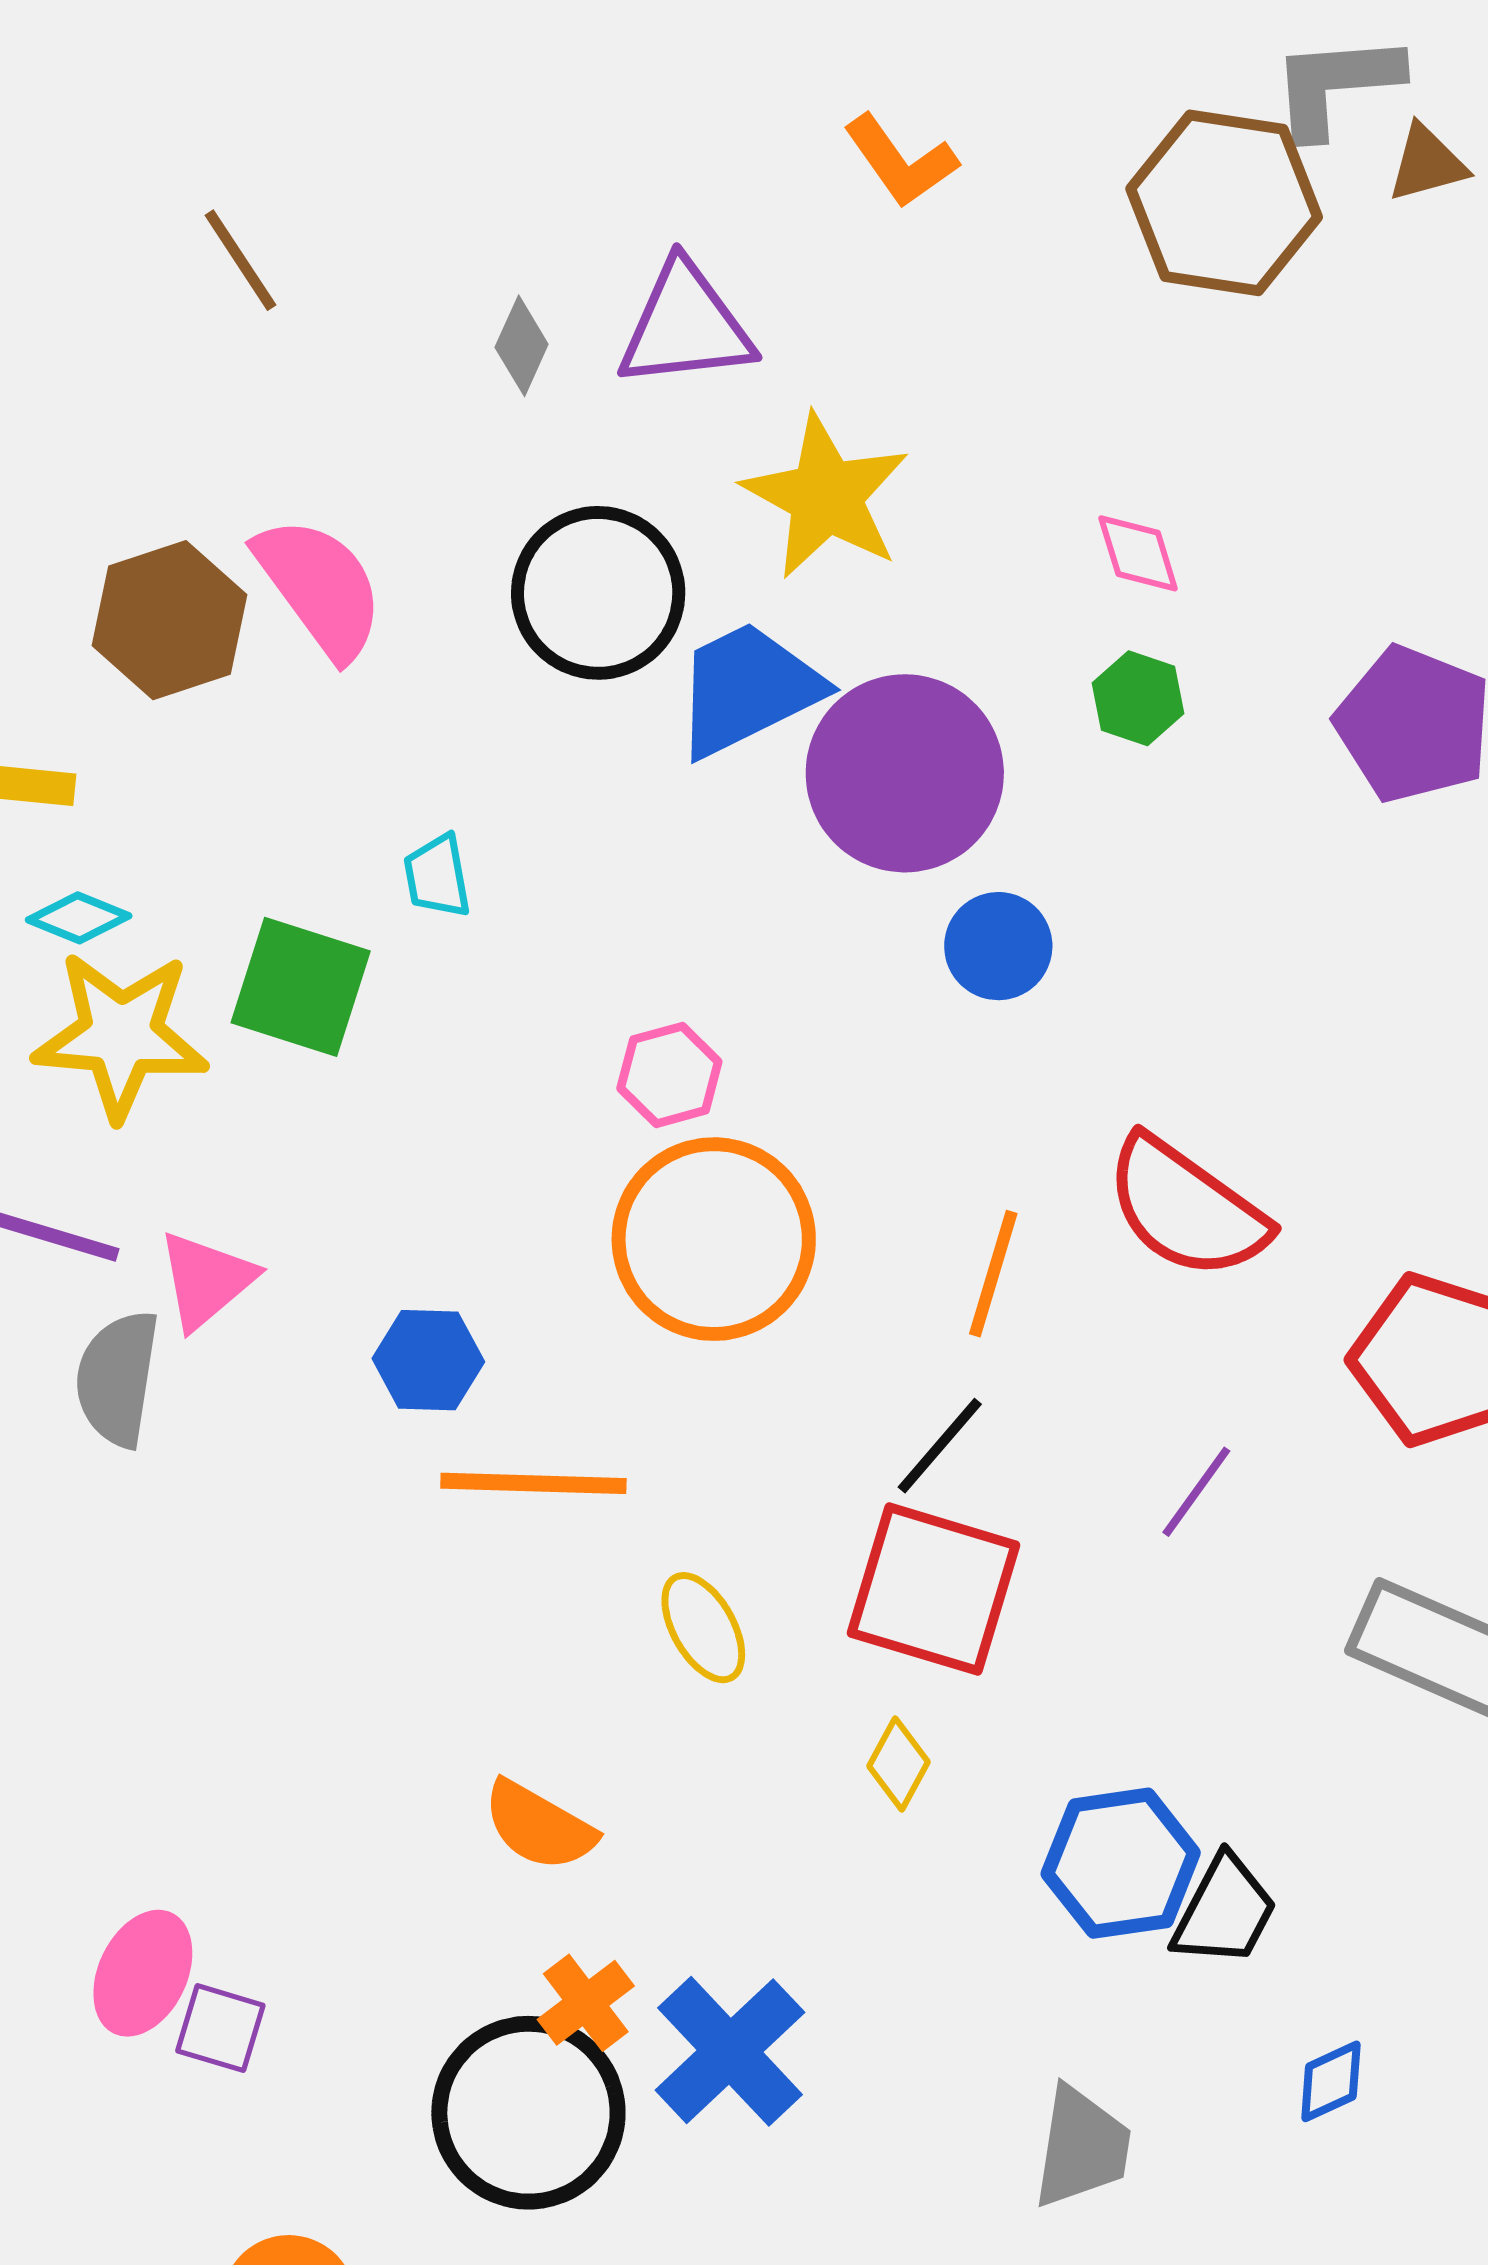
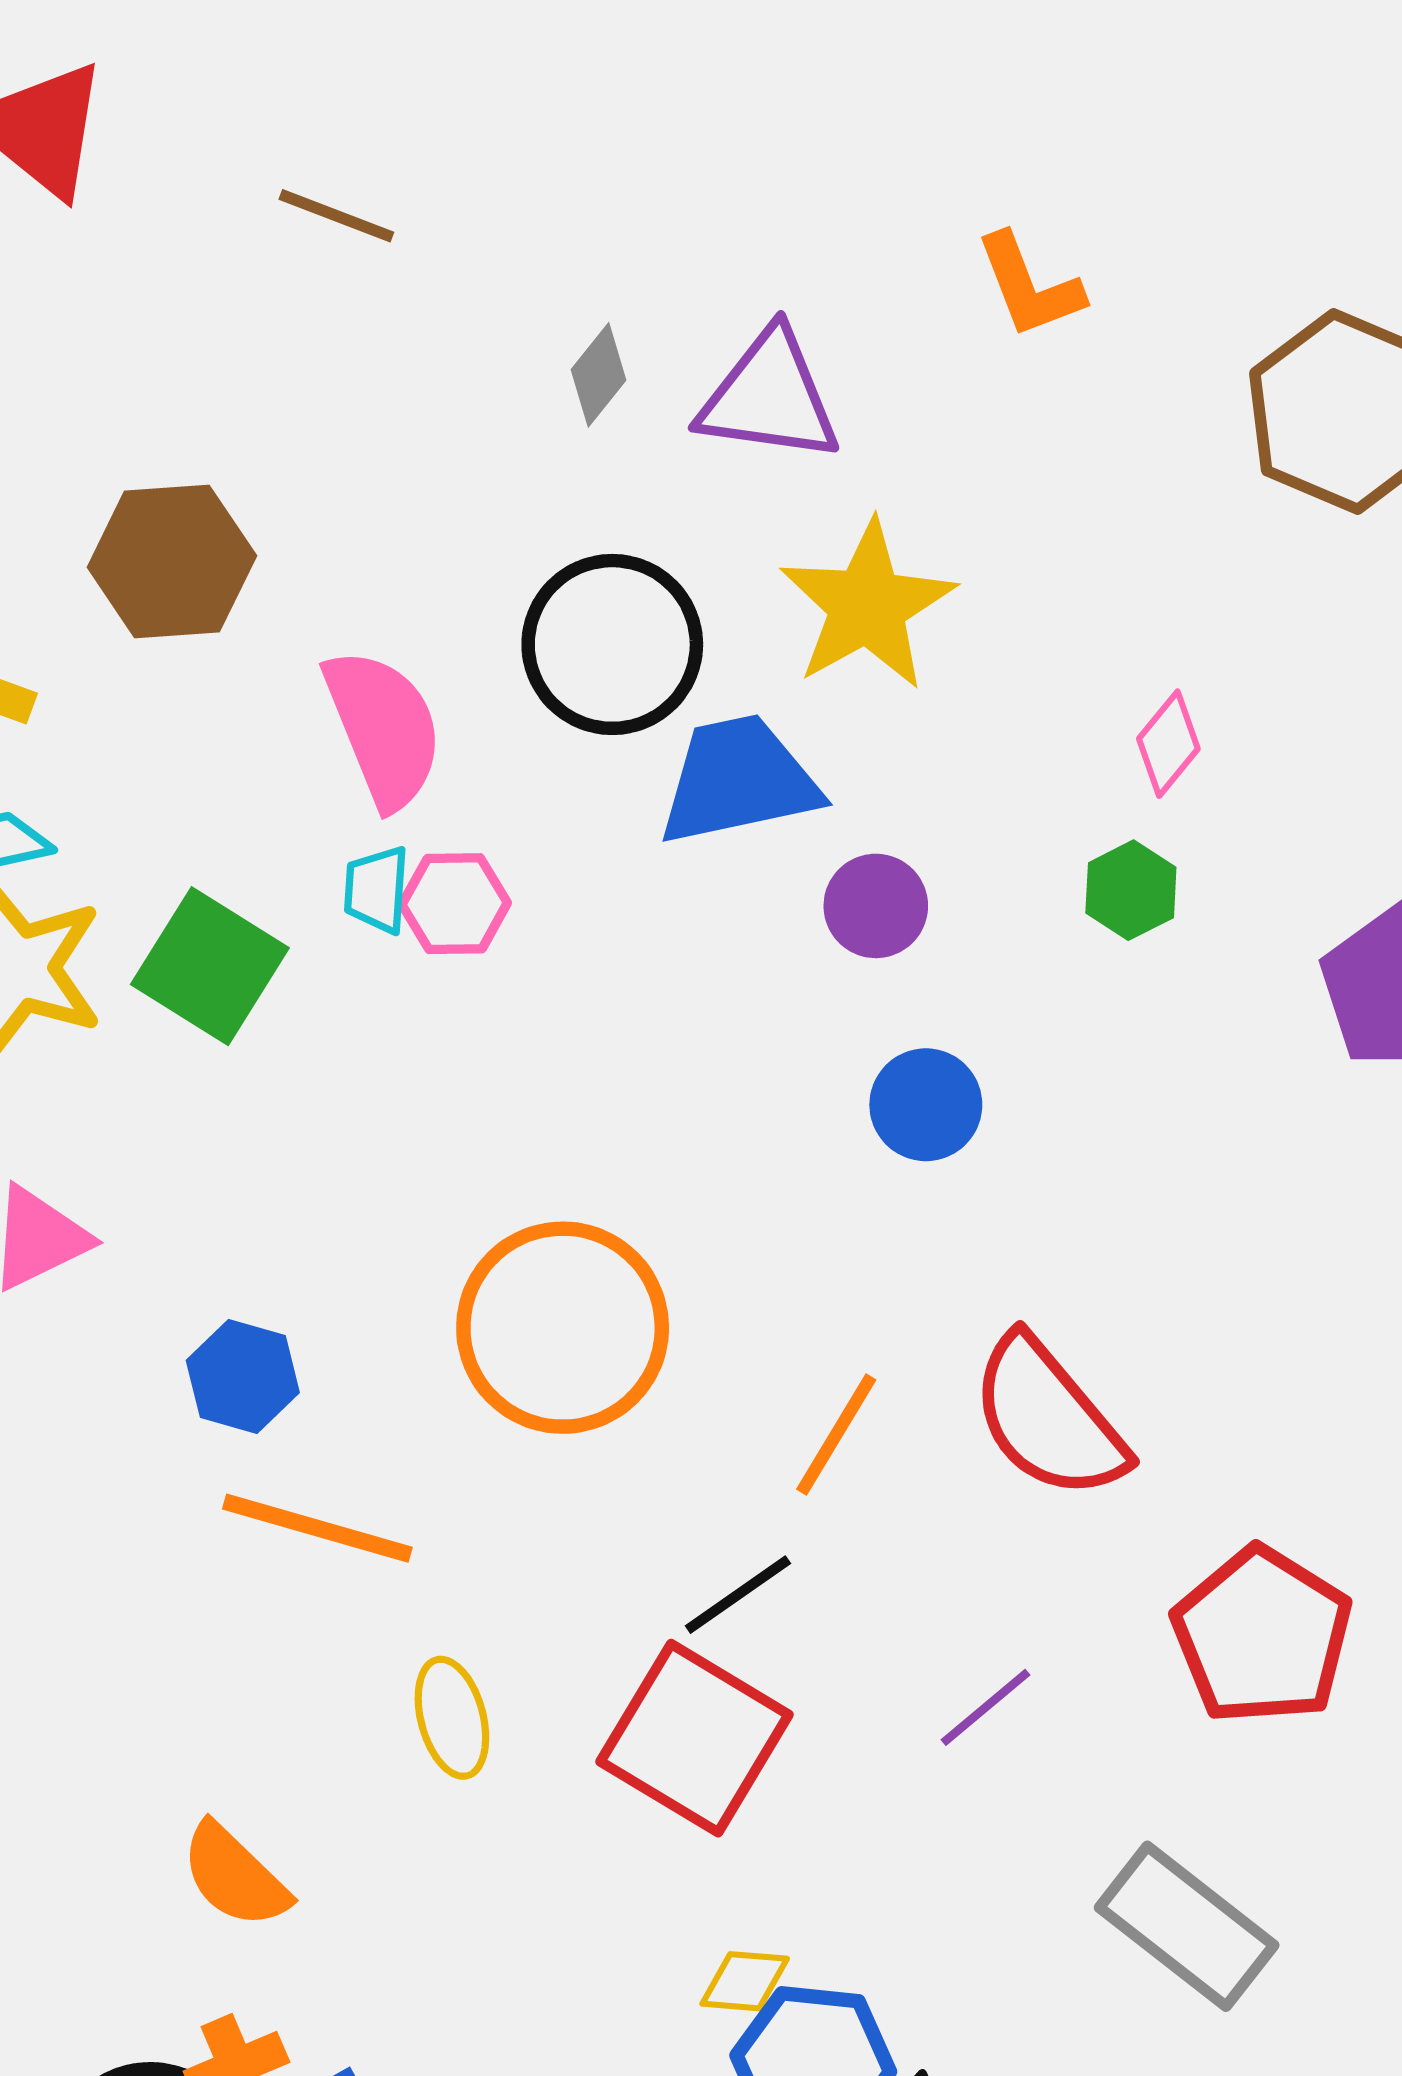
brown line: (240, 260) -> (336, 216), turned -50
pink diamond: (1138, 553) -> (1168, 744), turned 42
pink semicircle: (320, 587) -> (383, 728), moved
purple circle: (905, 773) -> (876, 906), size x0.5
pink hexagon: (669, 1075) -> (455, 904), moved
yellow diamond: (898, 1764) -> (745, 1981), moved, turned 52

